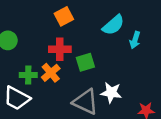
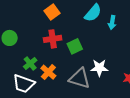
orange cross: (51, 73) -> (48, 72), moved
green cross: (28, 75) -> (30, 63), turned -32

